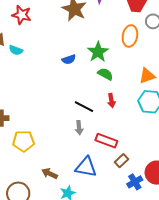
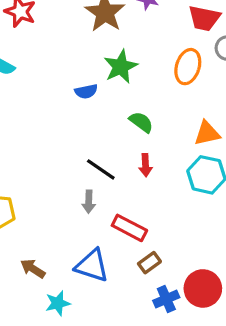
green star: (98, 52) -> (121, 67), moved

